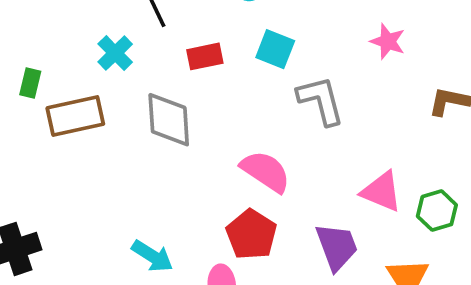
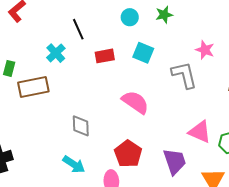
gray L-shape: (321, 100) -> (184, 75), moved
gray diamond: (169, 120) -> (81, 126), moved, size x0.7
pink semicircle: (266, 171) -> (135, 102), moved

